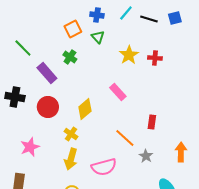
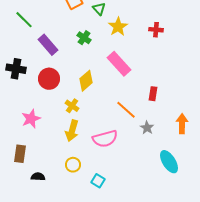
yellow star: (129, 55) -> (118, 27), moved
green cross: (70, 57) -> (84, 38), moved
pink rectangle: (118, 92) -> (119, 64), size x1.4

